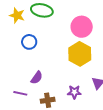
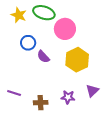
pink circle: (82, 27) -> (65, 29), moved
purple semicircle: (37, 78) -> (43, 57), moved, turned 96

